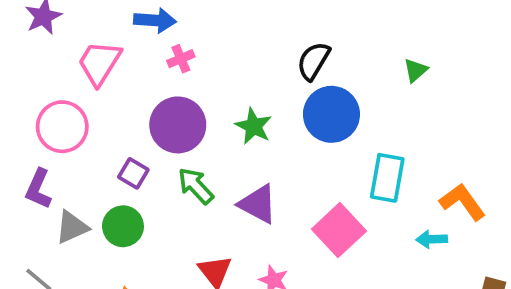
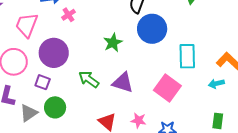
purple circle: (178, 125) -> (54, 53), moved
green star: (254, 126) -> (113, 43), turned 30
purple square: (133, 173) -> (43, 82), moved

